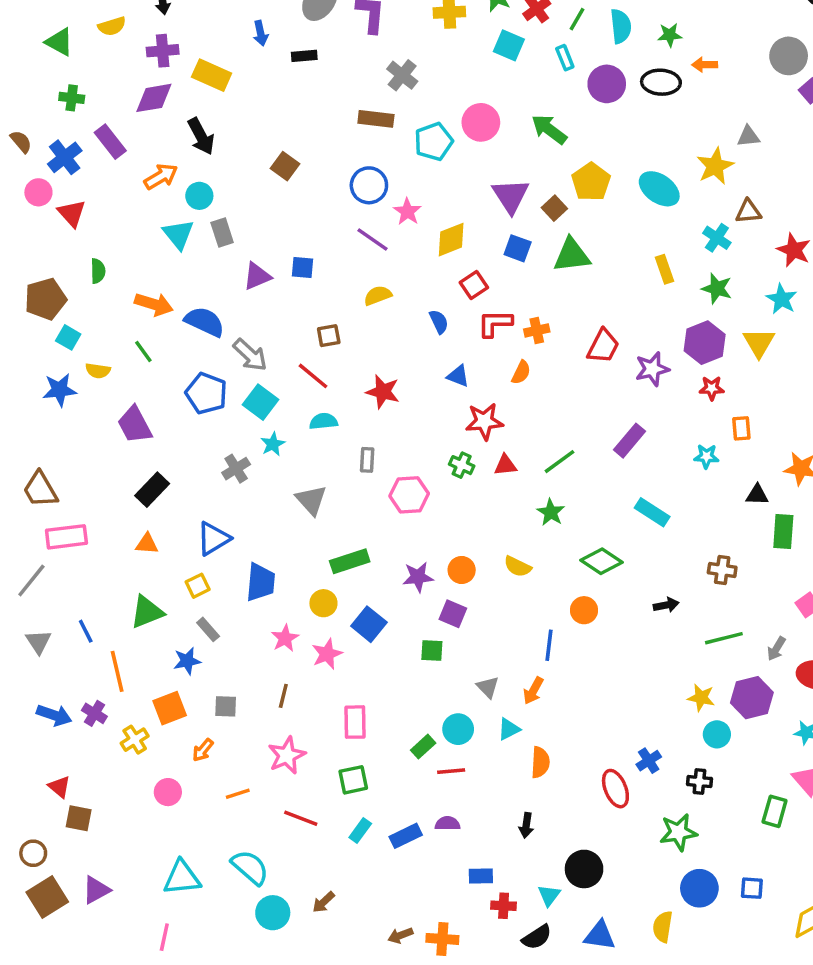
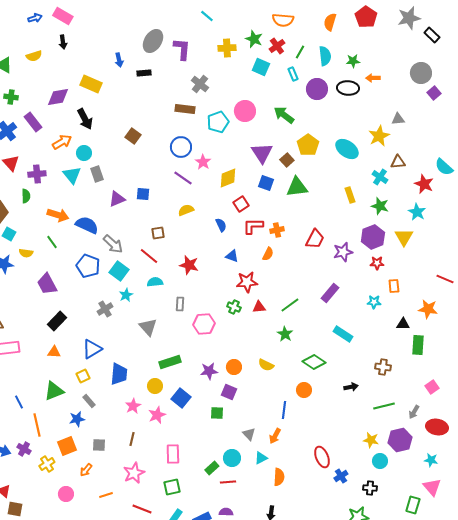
purple cross: (163, 51) -> (37, 174), moved
red ellipse: (615, 789) -> (322, 457), moved

